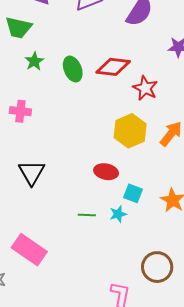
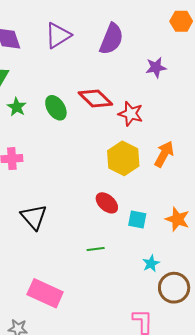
red diamond: (113, 67) -> (95, 99), turned 48
red ellipse: (106, 172) -> (107, 203), turned 40
cyan star: (118, 214) -> (151, 264), moved

